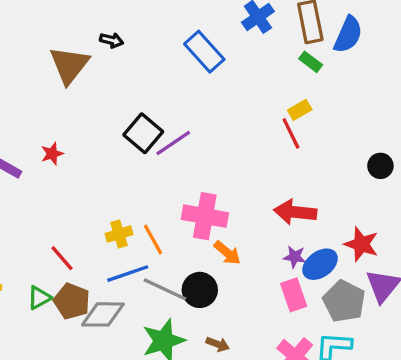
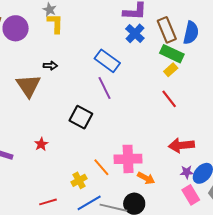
green rectangle: (311, 62) -> (172, 54), size x1.6
yellow rectangle: (300, 110) -> (171, 70), moved
purple line: (173, 143) -> (105, 88), moved, turned -70
red star: (52, 154) -> (41, 144), moved
orange line: (153, 239) -> (101, 167), moved
red line: (62, 258) -> (48, 202), turned -54

